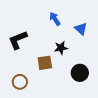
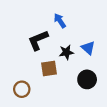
blue triangle: (81, 29) -> (88, 48), moved
black L-shape: (18, 40) -> (38, 40), moved

